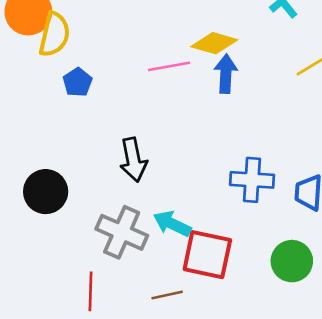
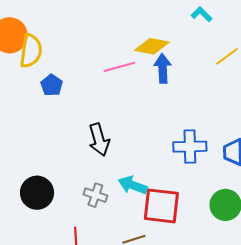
black circle: (46, 192) -> (37, 193), moved
gray cross: (122, 232) -> (95, 195), size x0.6

